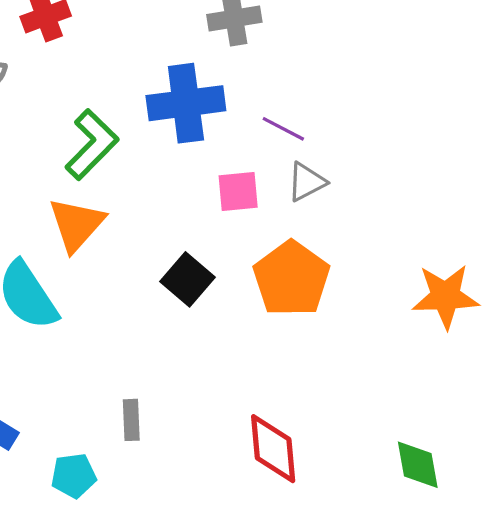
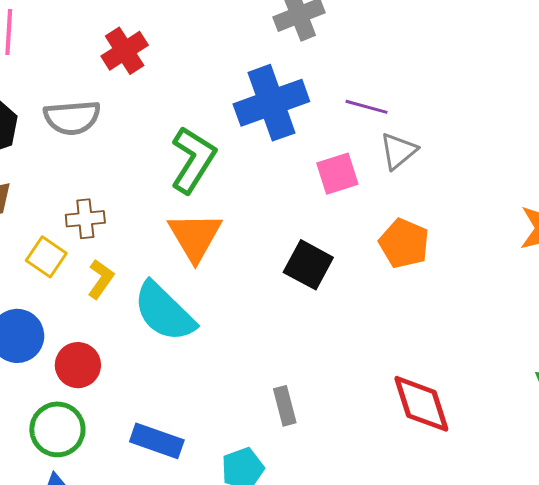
orange pentagon: (291, 279) -> (404, 243), size x0.7

